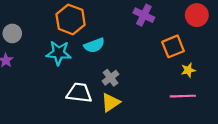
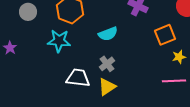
gray circle: (12, 33) -> (28, 12), moved
cyan semicircle: (94, 45) -> (108, 34), moved

